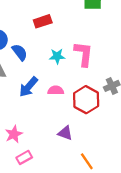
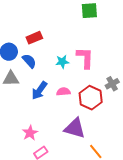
red rectangle: (43, 21) -> (34, 38), moved
purple triangle: (65, 133) -> (75, 128), size x1.6

